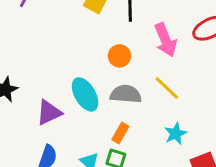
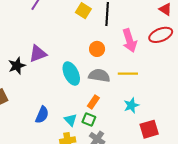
yellow line: (167, 88) -> (128, 74), turned -48
purple triangle: (49, 113) -> (38, 54), moved

